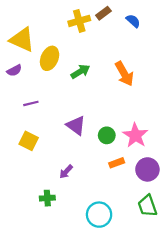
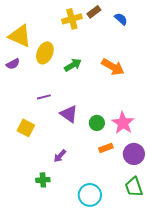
orange arrow: (124, 74) -> (113, 67), turned -30
purple line: (31, 103) -> (44, 97), moved

